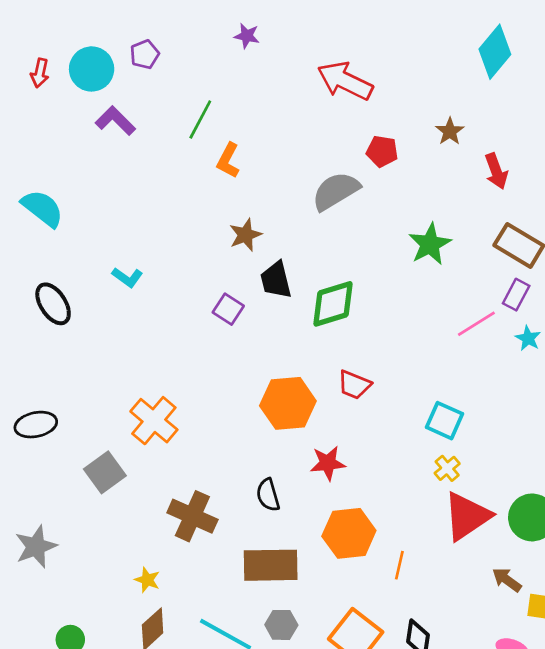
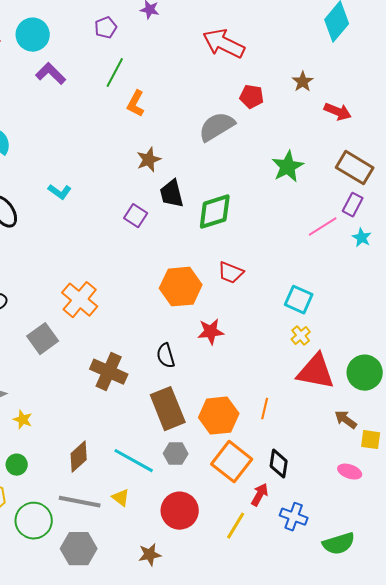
purple pentagon: (145, 54) -> (106, 28), moved
red arrow: (496, 171) -> (338, 112), turned -48
red triangle: (467, 516) -> (316, 372), turned 45
orange hexagon: (349, 533) -> (219, 416), moved
brown rectangle: (271, 565) -> (168, 409), turned 69
yellow star: (147, 580) -> (23, 420), moved

